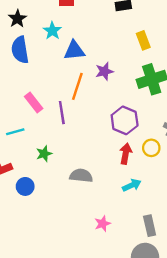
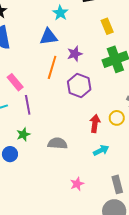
cyan star: (52, 31) -> (60, 13), moved
purple line: (62, 113) -> (28, 105), moved
purple hexagon: (125, 120) -> (79, 85), moved
green star: (44, 154) -> (23, 134), moved

